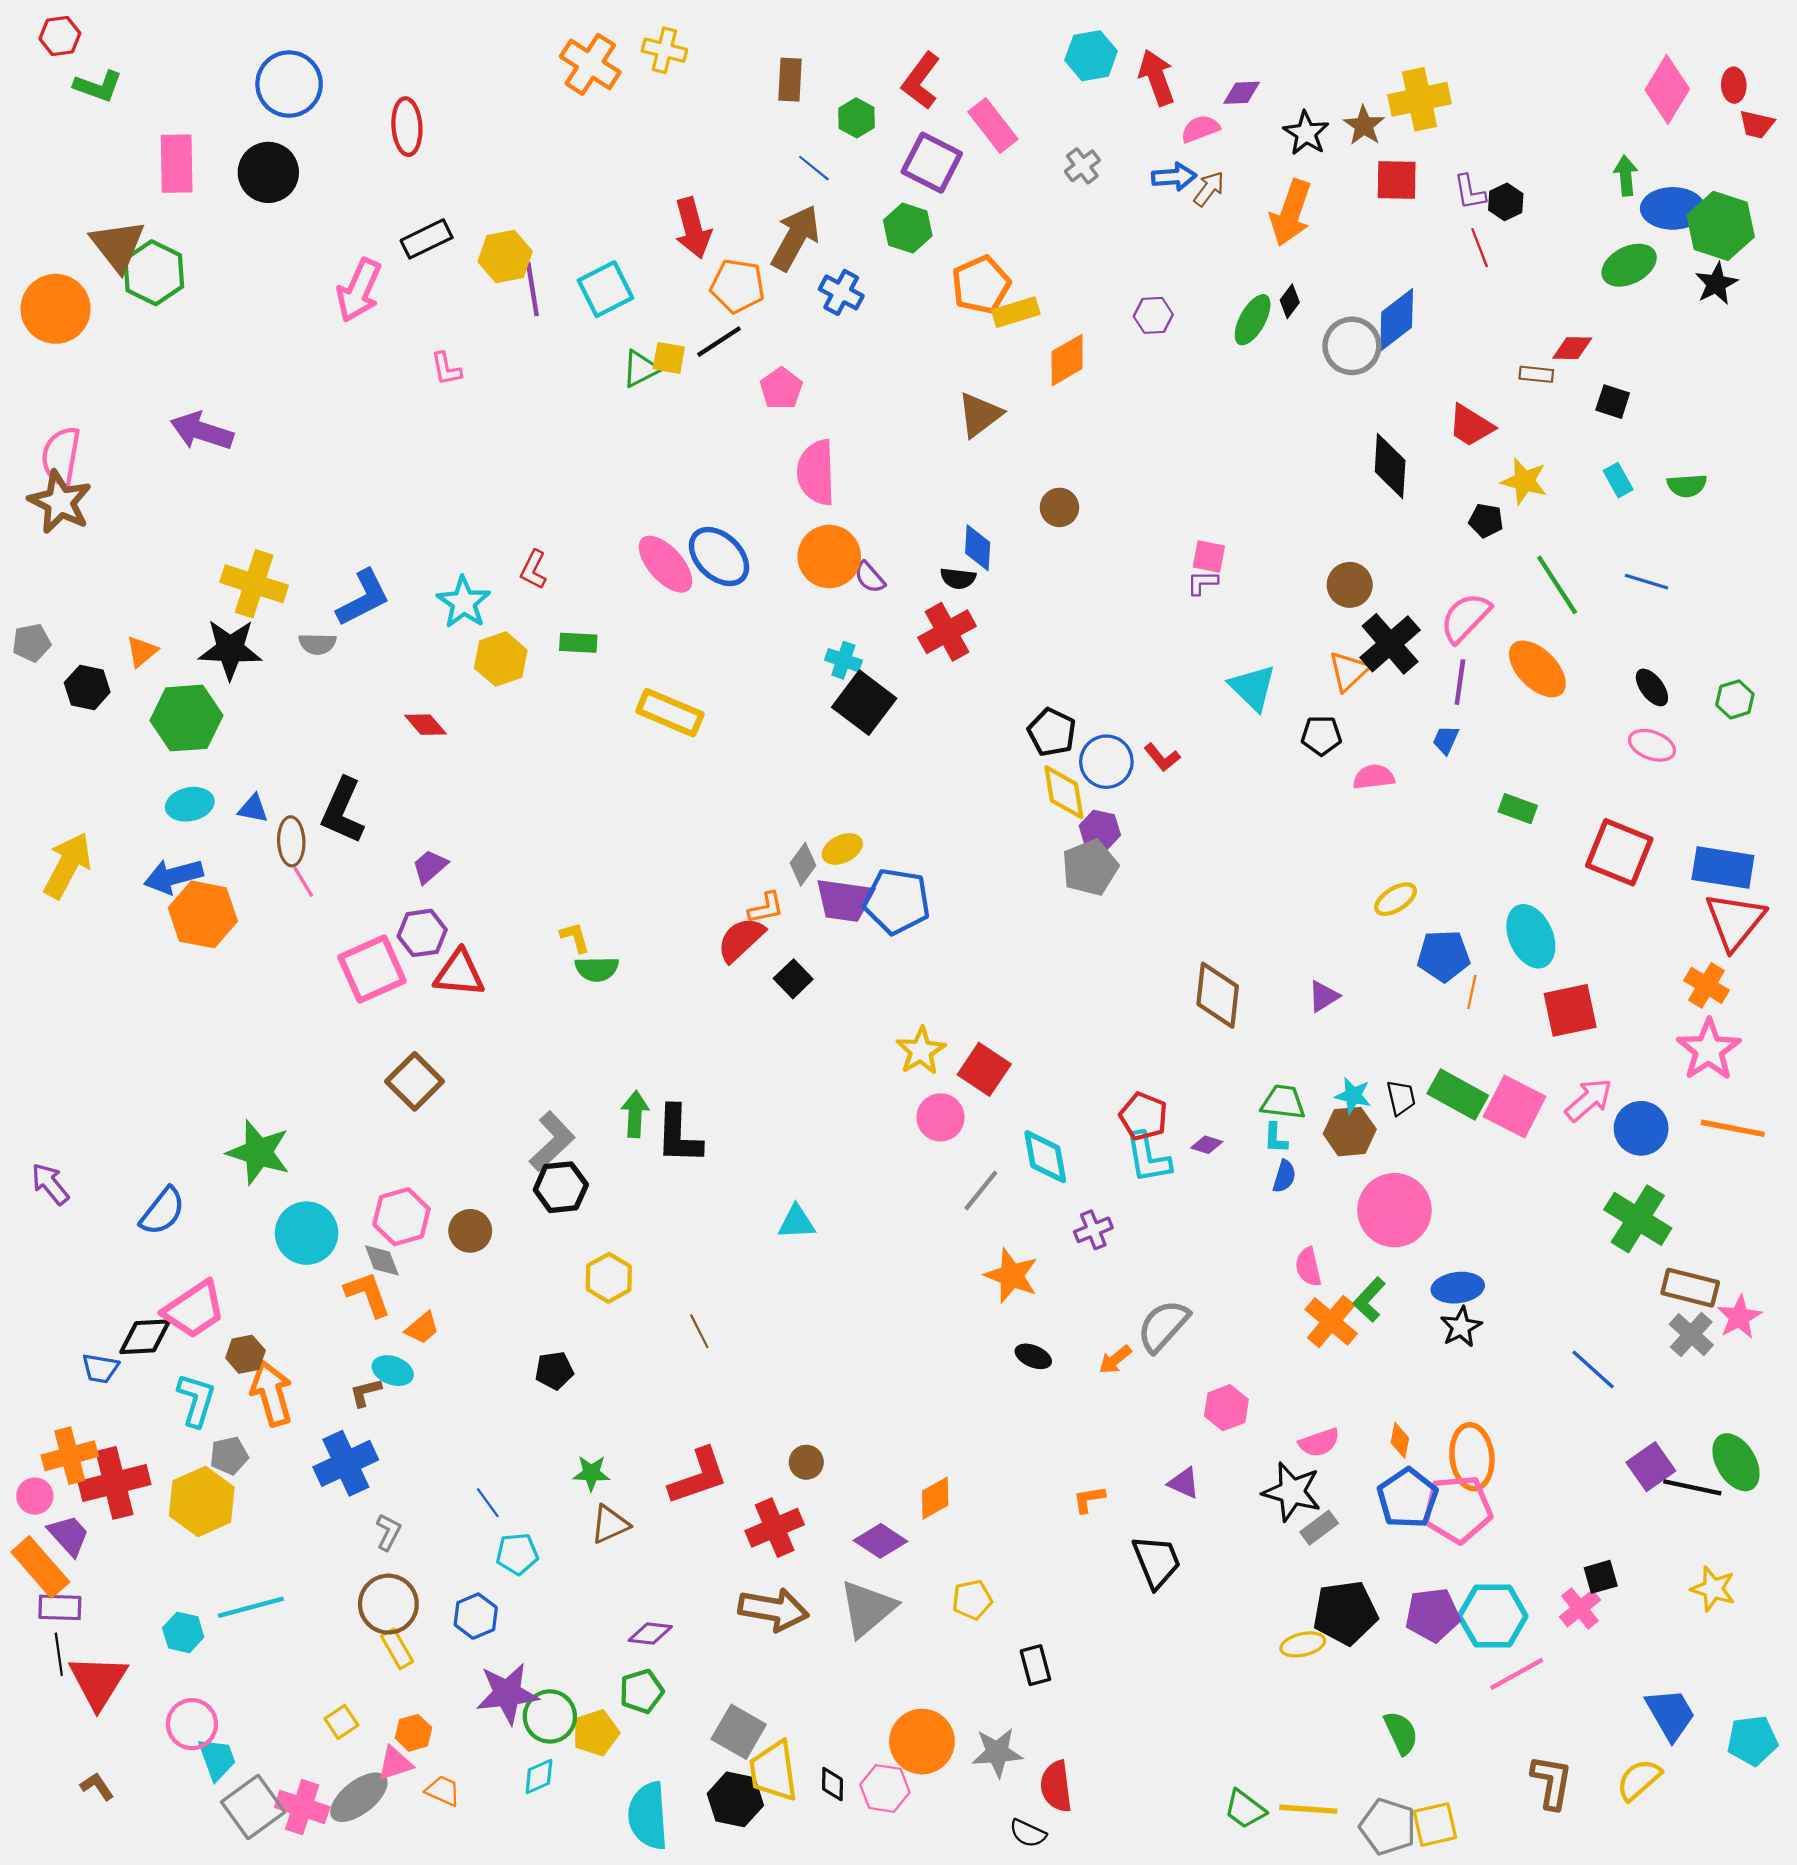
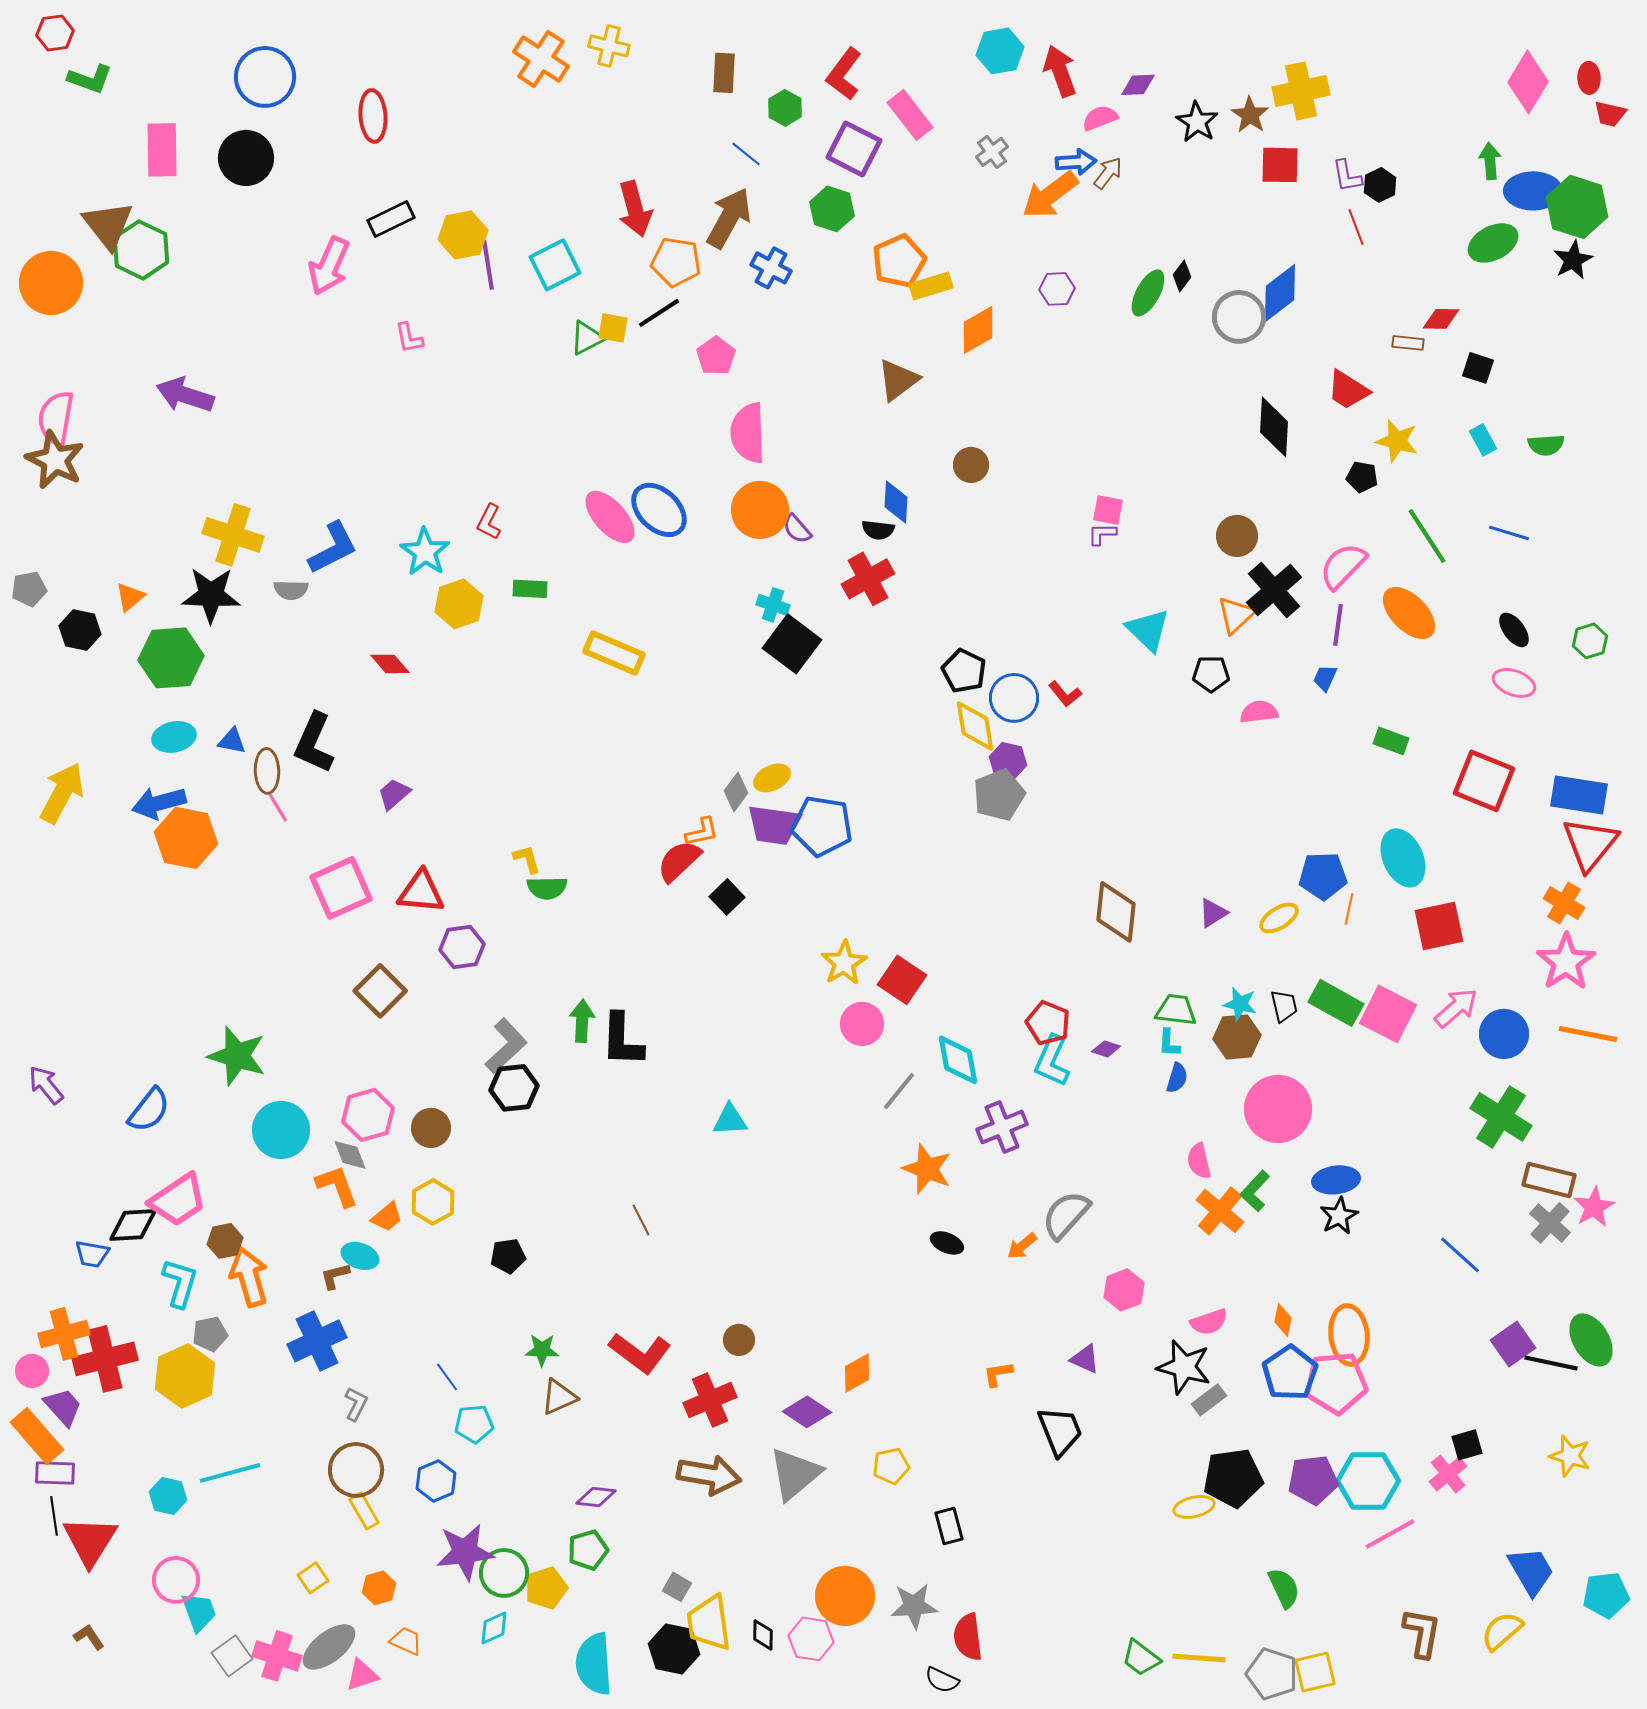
orange arrow: (1291, 213) -> (1050, 195), moved, turned 34
yellow ellipse: (1396, 899) -> (1279, 918), moved
purple hexagon: (422, 933) -> (462, 947), moved
cyan L-shape: (1148, 1158) -> (1052, 1061), turned 34
purple cross: (1093, 1230) -> (1002, 1127), size x1.4
yellow hexagon: (609, 1278) -> (433, 1202), moved
red L-shape: (698, 1476) -> (640, 1353), turned 56
gray square: (739, 1732) -> (677, 1587), size x0.6
pink triangle: (395, 1763) -> (362, 1675), moved
gray square: (253, 1807) -> (232, 1656), size x0.7

